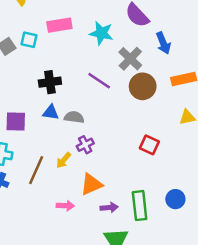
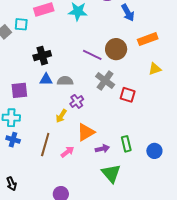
gray cross: (130, 59) -> (105, 81), moved
purple line: (99, 81) -> (92, 55), moved
brown line: (36, 170) -> (45, 145), moved
blue circle: (175, 199) -> (154, 151), moved
pink arrow: (65, 206) -> (67, 152), turned -32
green rectangle: (140, 206) -> (126, 144), size x0.7

